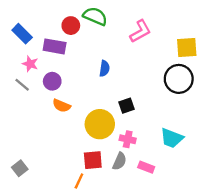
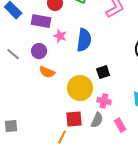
pink star: (30, 64) -> (60, 36), moved
blue semicircle: (104, 68) -> (84, 40), size x1.6
pink rectangle: (146, 167) -> (120, 125), turned 40
gray square: (20, 168) -> (11, 126), turned 32

